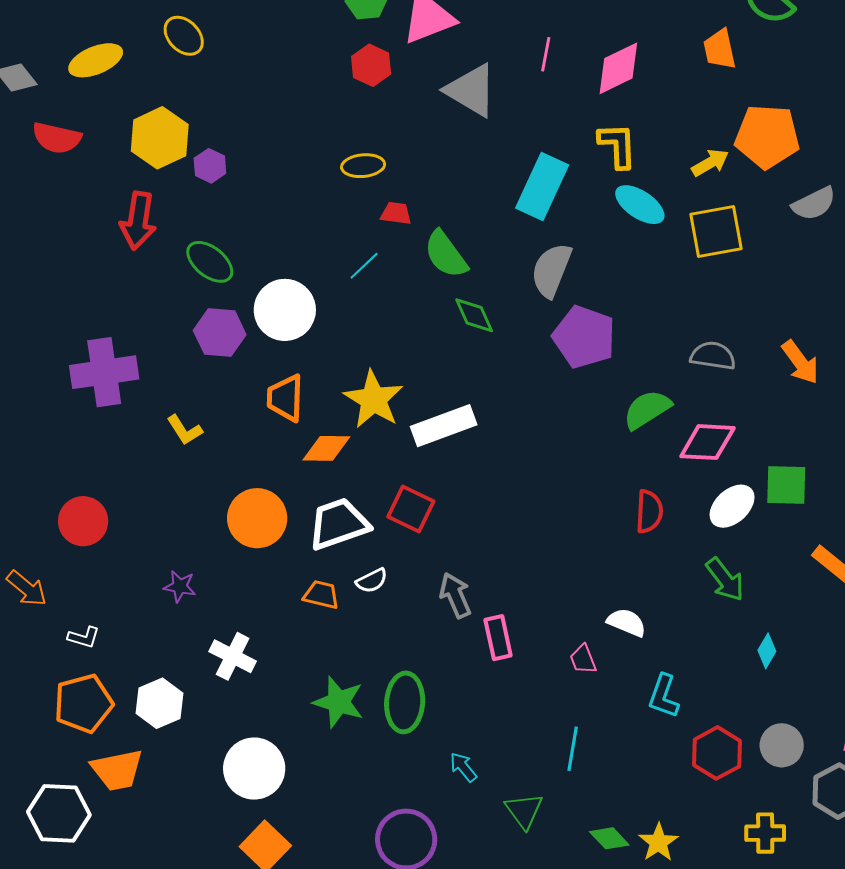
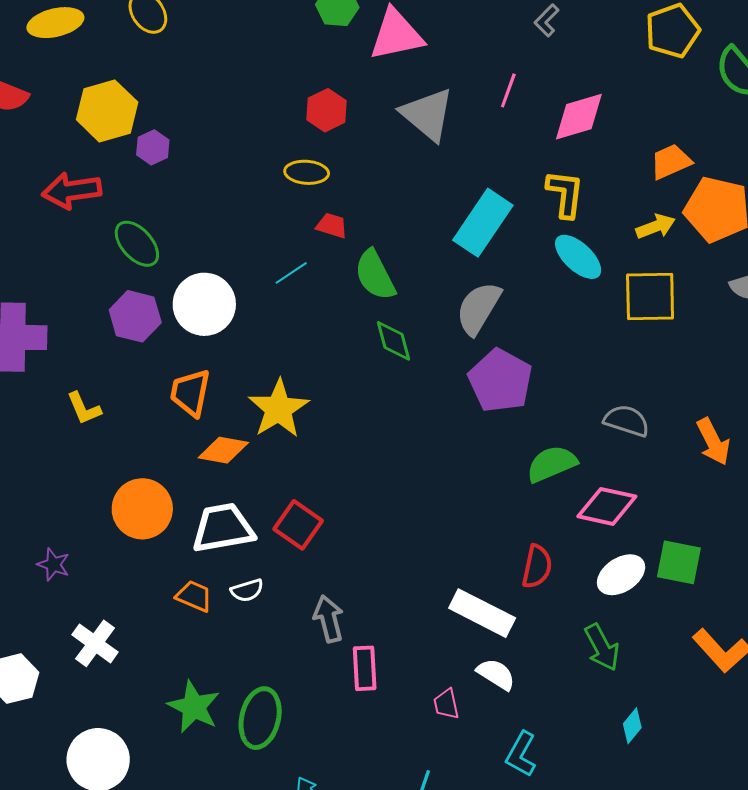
orange trapezoid: (720, 49) -> (671, 162), moved, turned 69
red hexagon: (371, 65) -> (327, 110), moved
red arrow: (138, 221) -> (72, 191), turned 64
white rectangle: (444, 426) -> (482, 613), moved, turned 38

